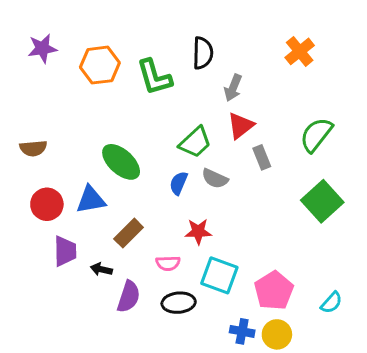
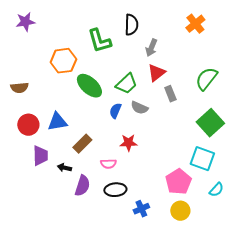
orange hexagon: (100, 65) -> (63, 61), moved
green ellipse: (121, 162) -> (89, 86), moved
cyan square: (219, 275) -> (202, 159), moved
blue cross: (242, 331) -> (141, 209), moved, turned -35

